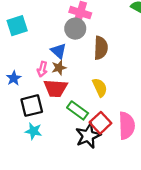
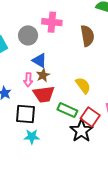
gray circle: (75, 29) -> (28, 35), moved
brown semicircle: (101, 48) -> (87, 36), moved
black square: (32, 106) -> (26, 114), turned 30

